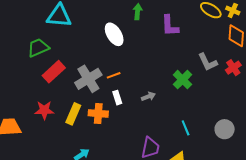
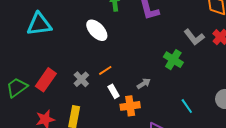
green trapezoid: (38, 48) -> (17, 87), moved
gray cross: (88, 79) -> (81, 79), size x0.6
orange cross: (98, 113) -> (130, 106), moved

